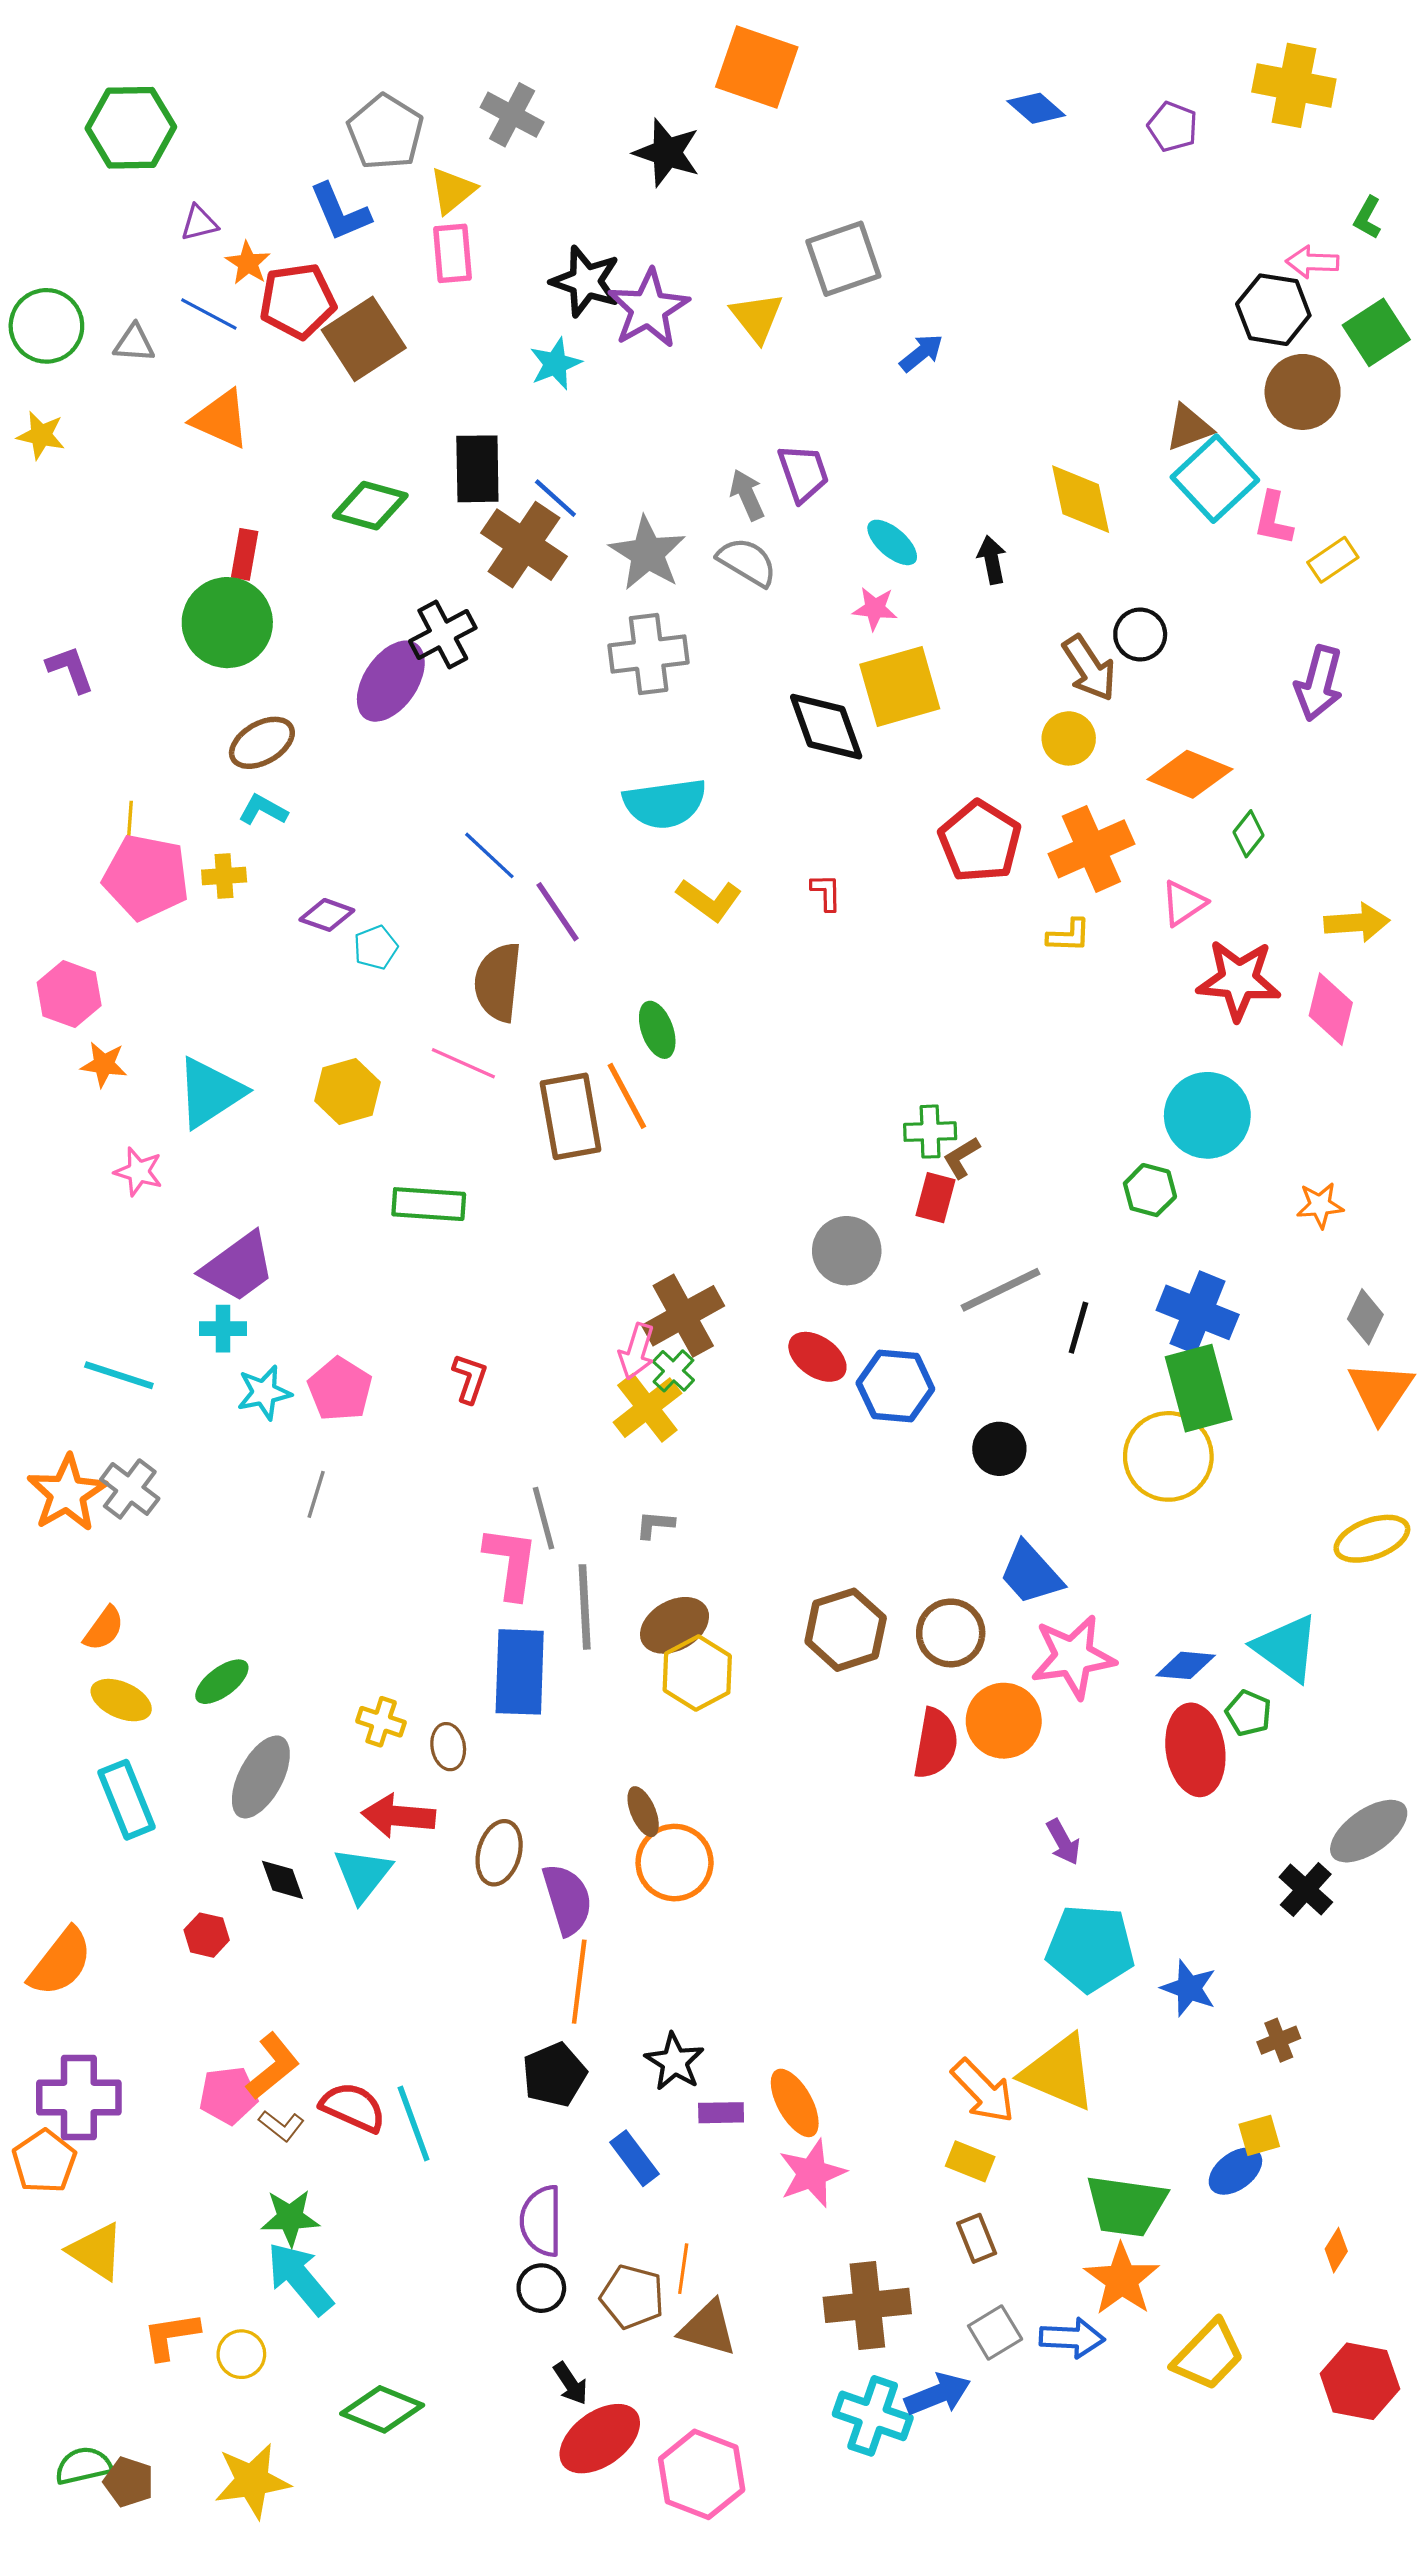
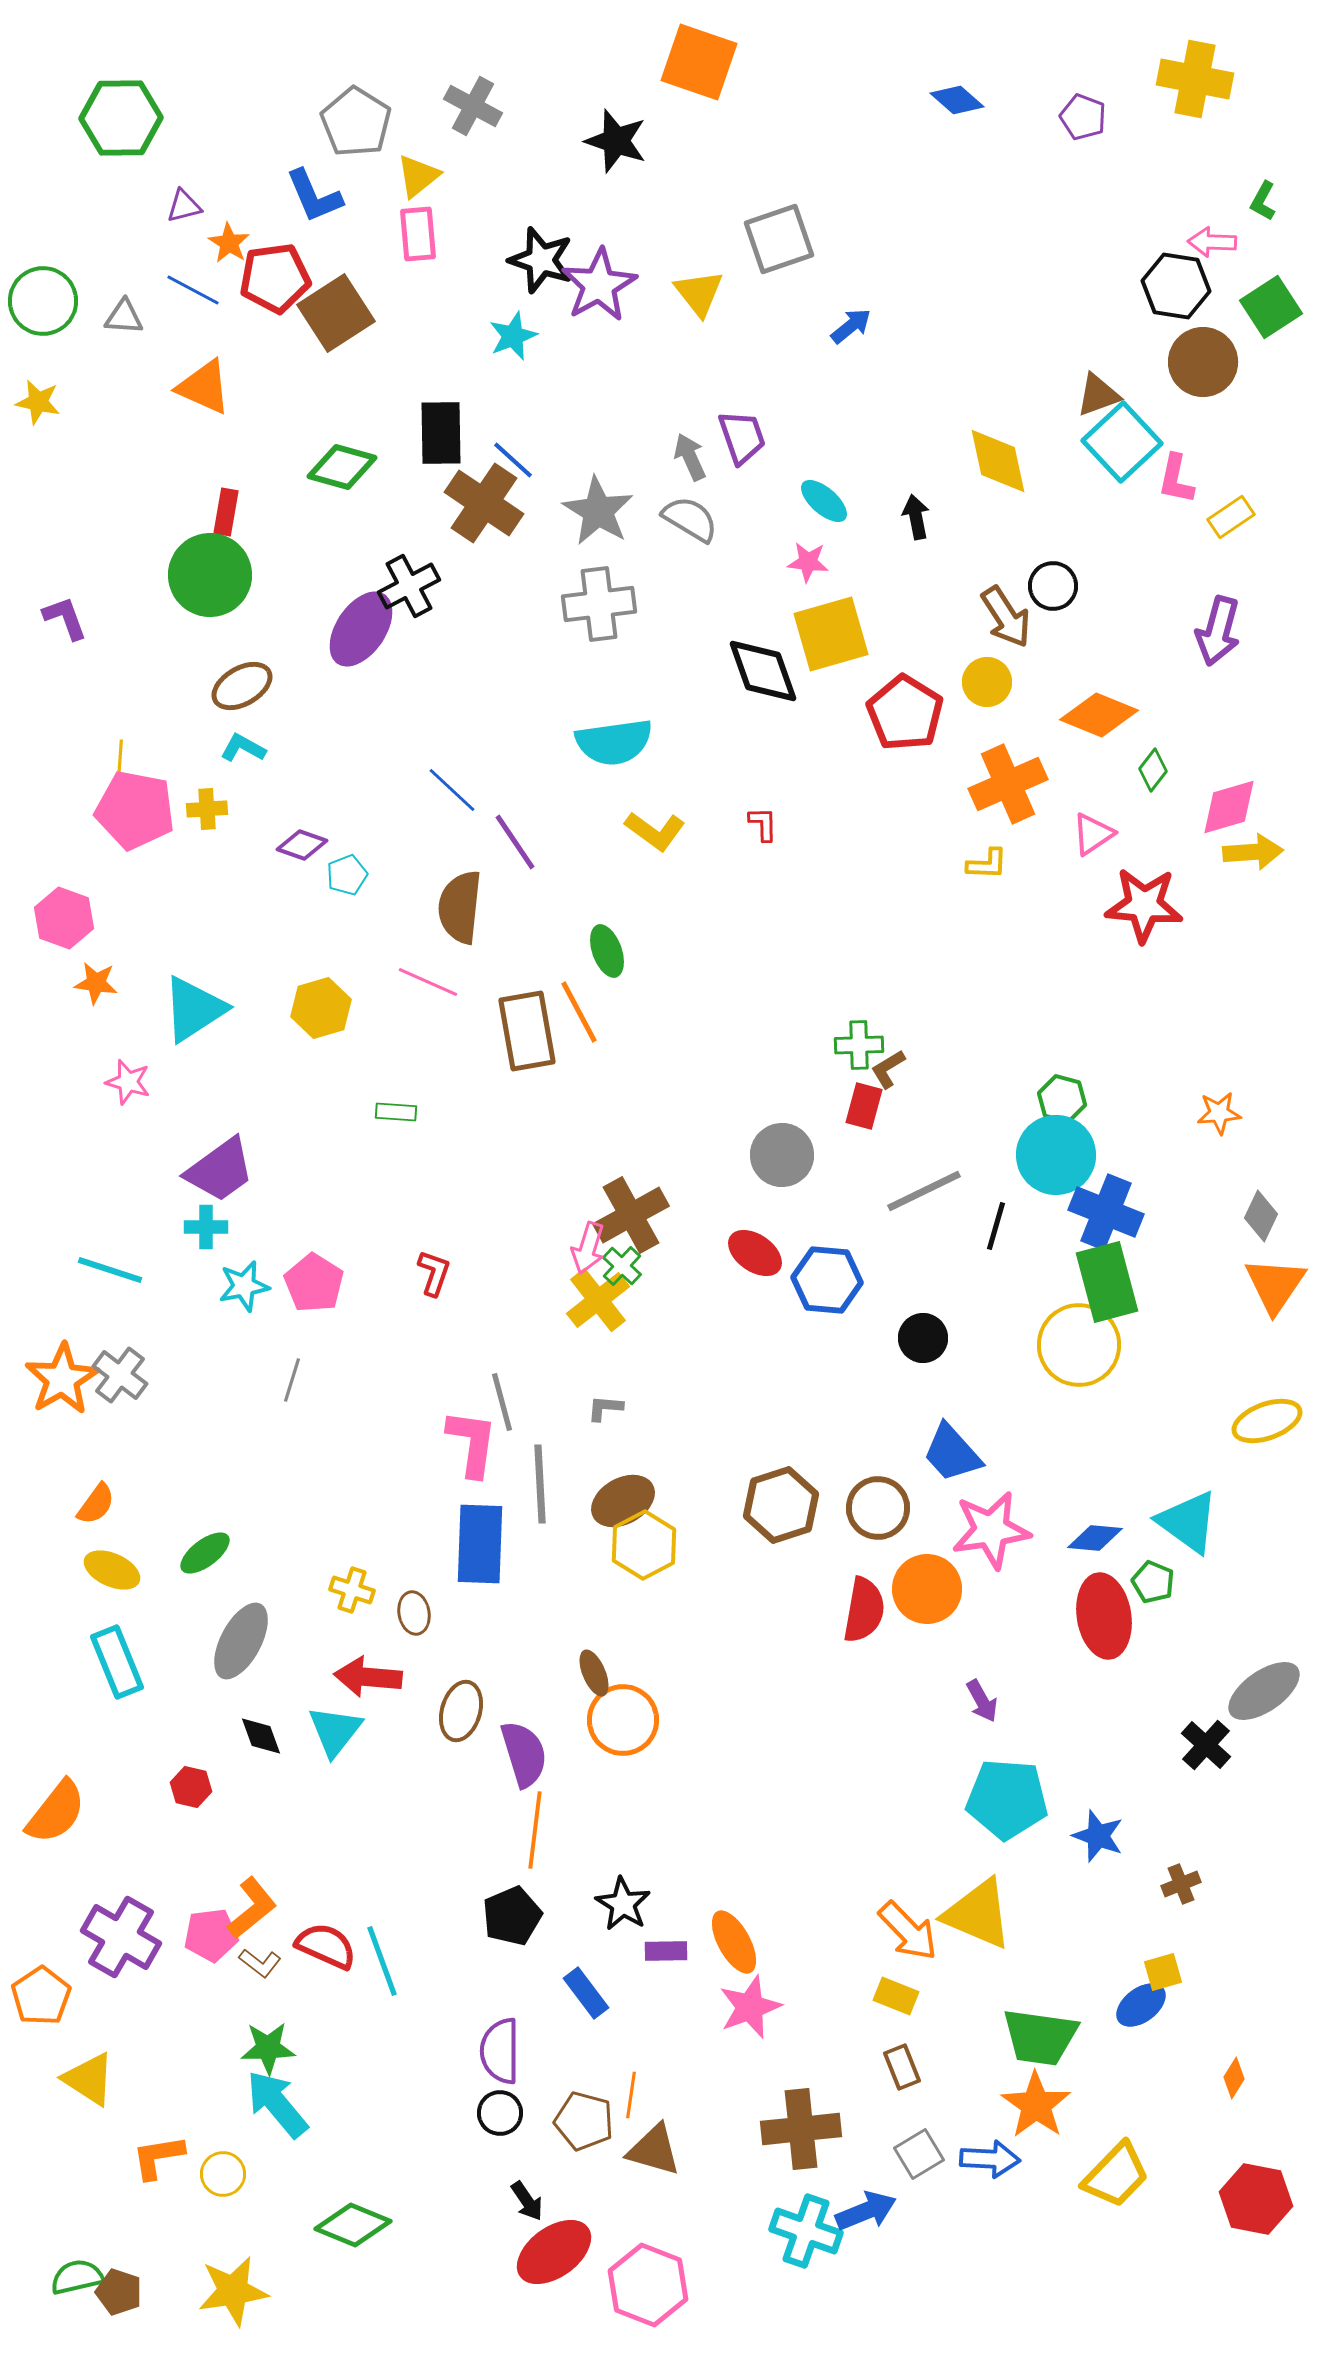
red pentagon: (980, 841) -> (905, 713), moved
pink diamond: (1331, 1009) -> (1229, 807), moved, turned 60
cyan circle: (1207, 1115) -> (1056, 1155), moved
green rectangle: (429, 1204) -> (396, 1112), size x0.6
purple cross: (79, 2098) -> (121, 1937), moved, turned 30

